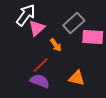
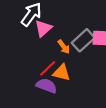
gray rectangle: (74, 23) -> (83, 40), moved
orange triangle: (77, 78) -> (62, 73), moved

